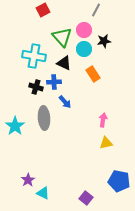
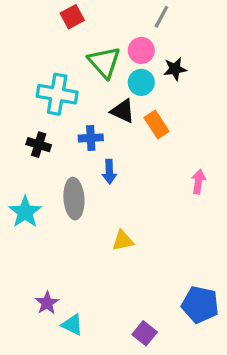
black triangle: (64, 63) -> (123, 111), moved
black cross: (36, 87) -> (39, 145), moved
blue arrow: (65, 102) -> (109, 172), turned 40
pink arrow: (103, 120) -> (199, 182), moved
yellow triangle: (106, 143) -> (123, 241), moved

